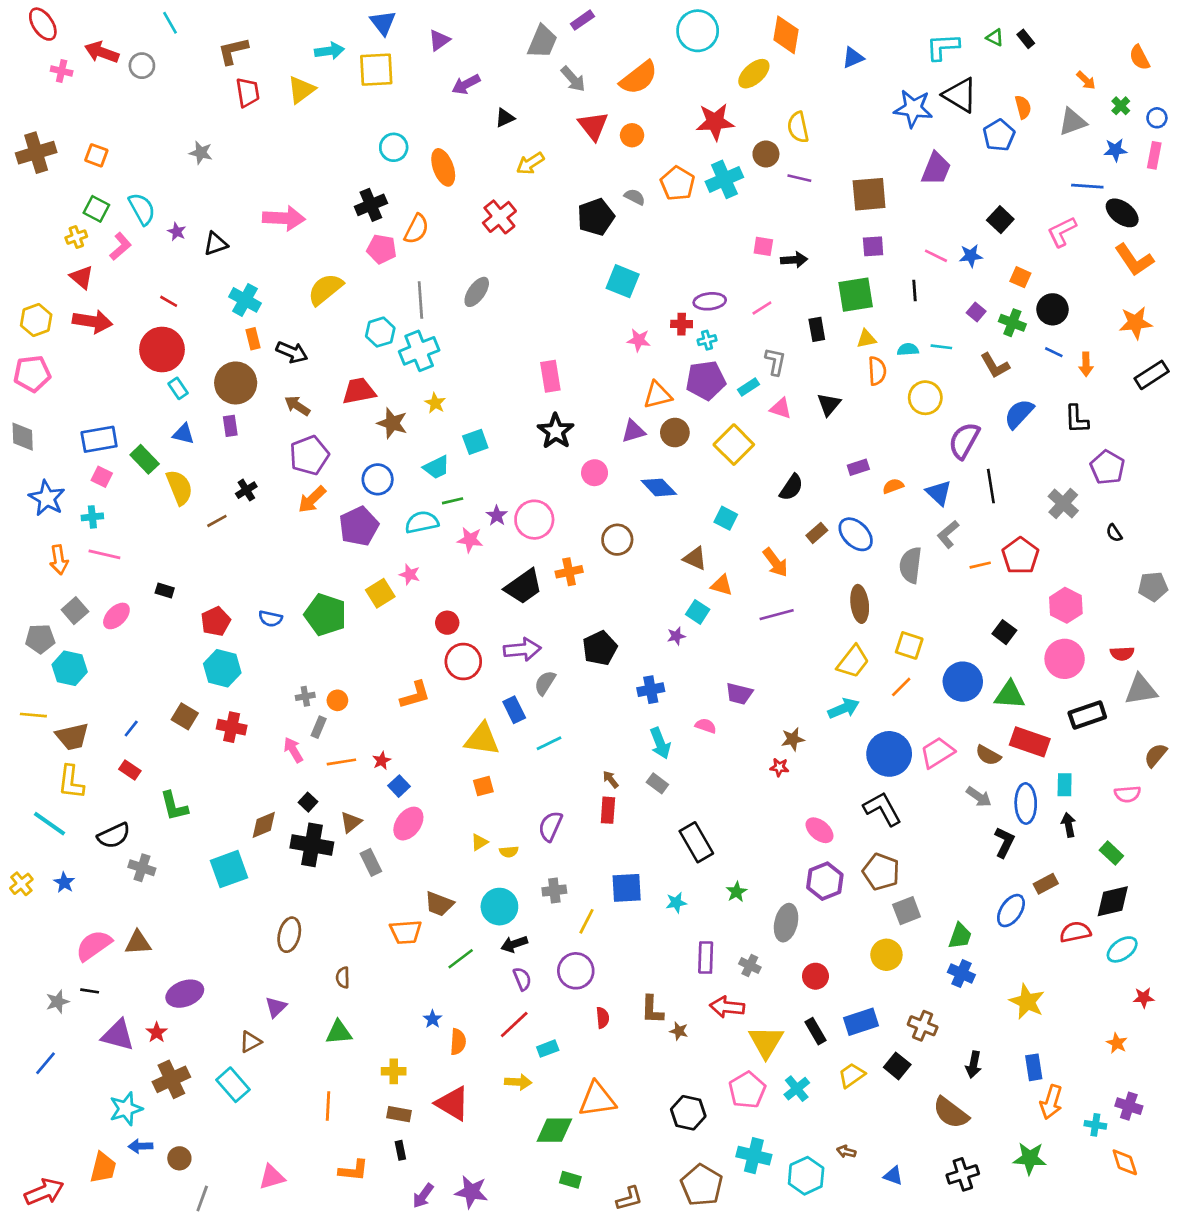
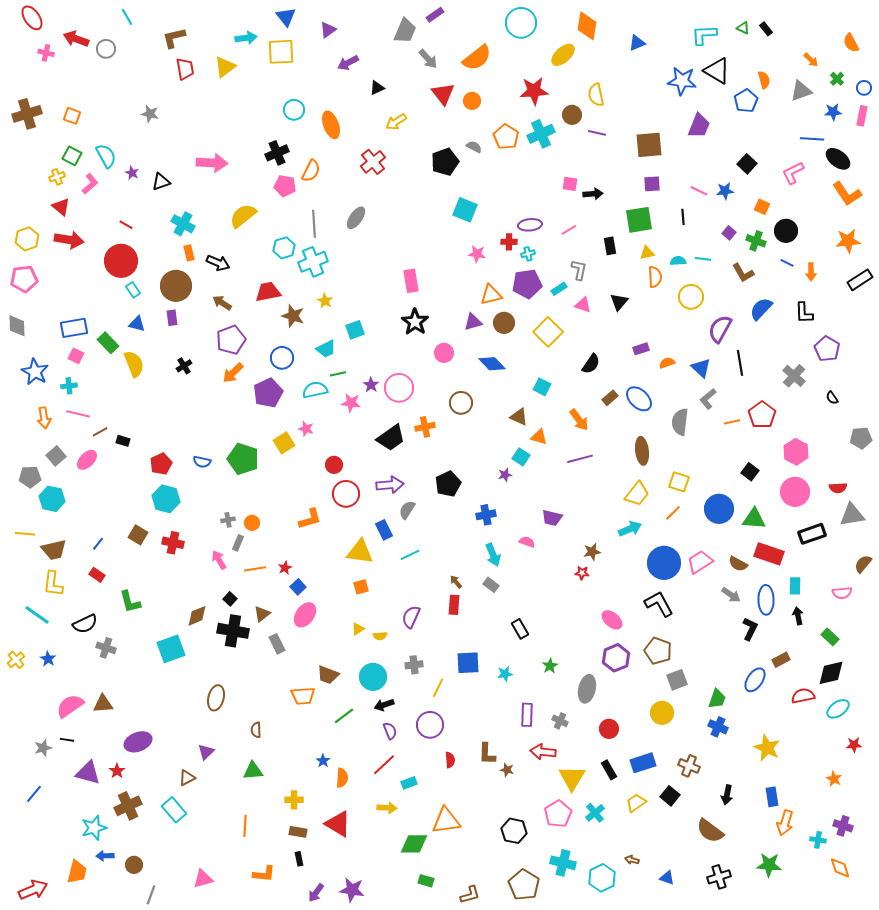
brown line: (217, 521) -> (100, 432), moved
black rectangle: (696, 842) -> (520, 629), size x0.7

